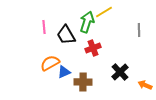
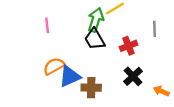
black trapezoid: (66, 35) -> (95, 39), moved
red cross: (93, 48) -> (129, 46), moved
blue triangle: (64, 72) -> (70, 76), size x1.5

